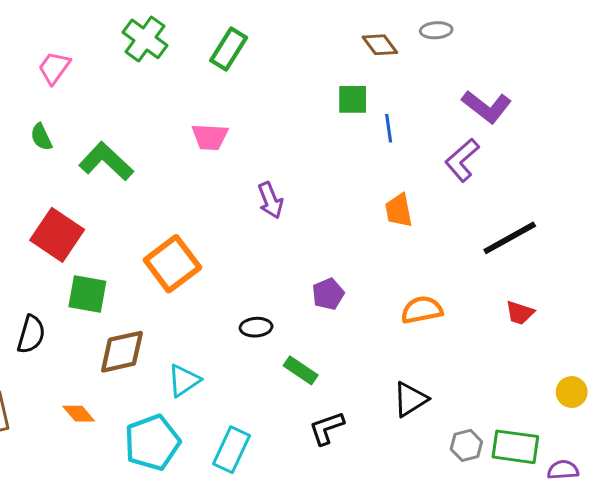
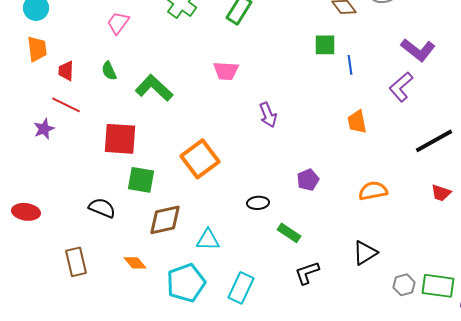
red square: (57, 235) -> (120, 139), turned -30
black semicircle: (31, 334) -> (102, 208), turned -84
cyan triangle: (184, 380) -> (208, 240), turned 35

